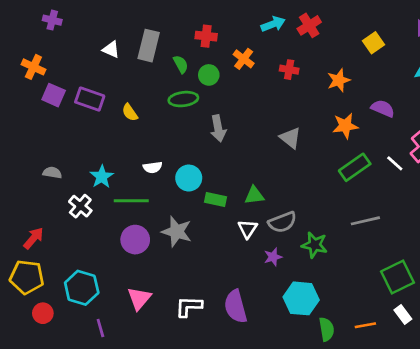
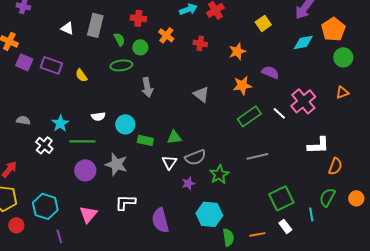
green star: (315, 245) -> (219, 174), turned 30
white L-shape: (189, 306) -> (125, 202), moved

